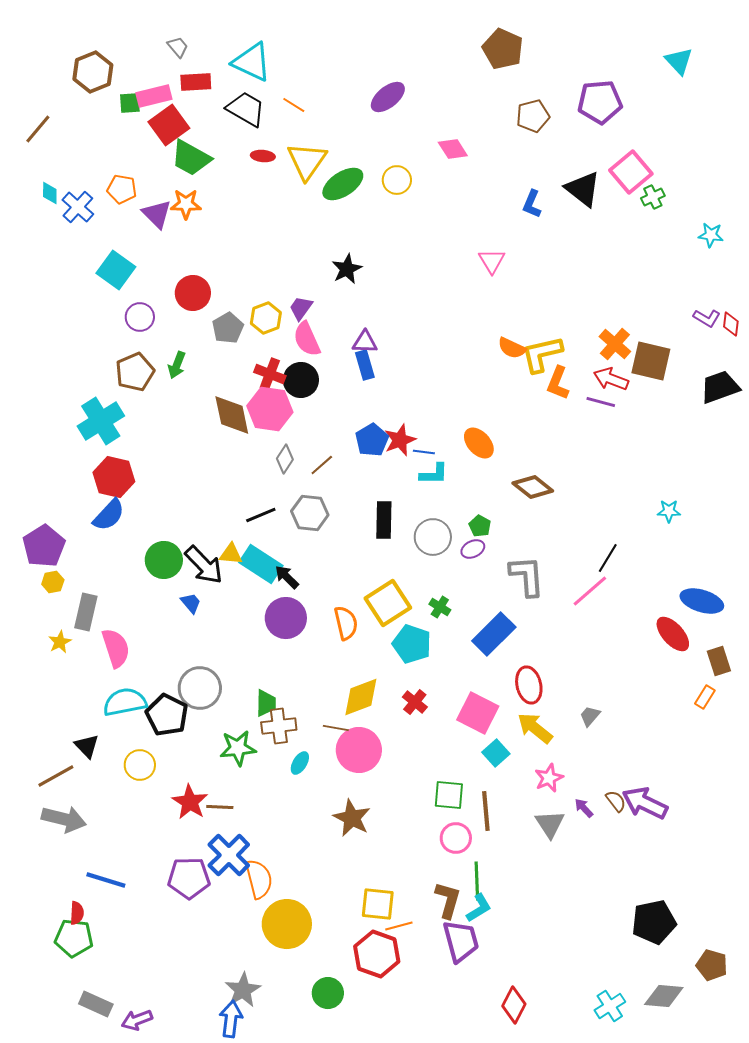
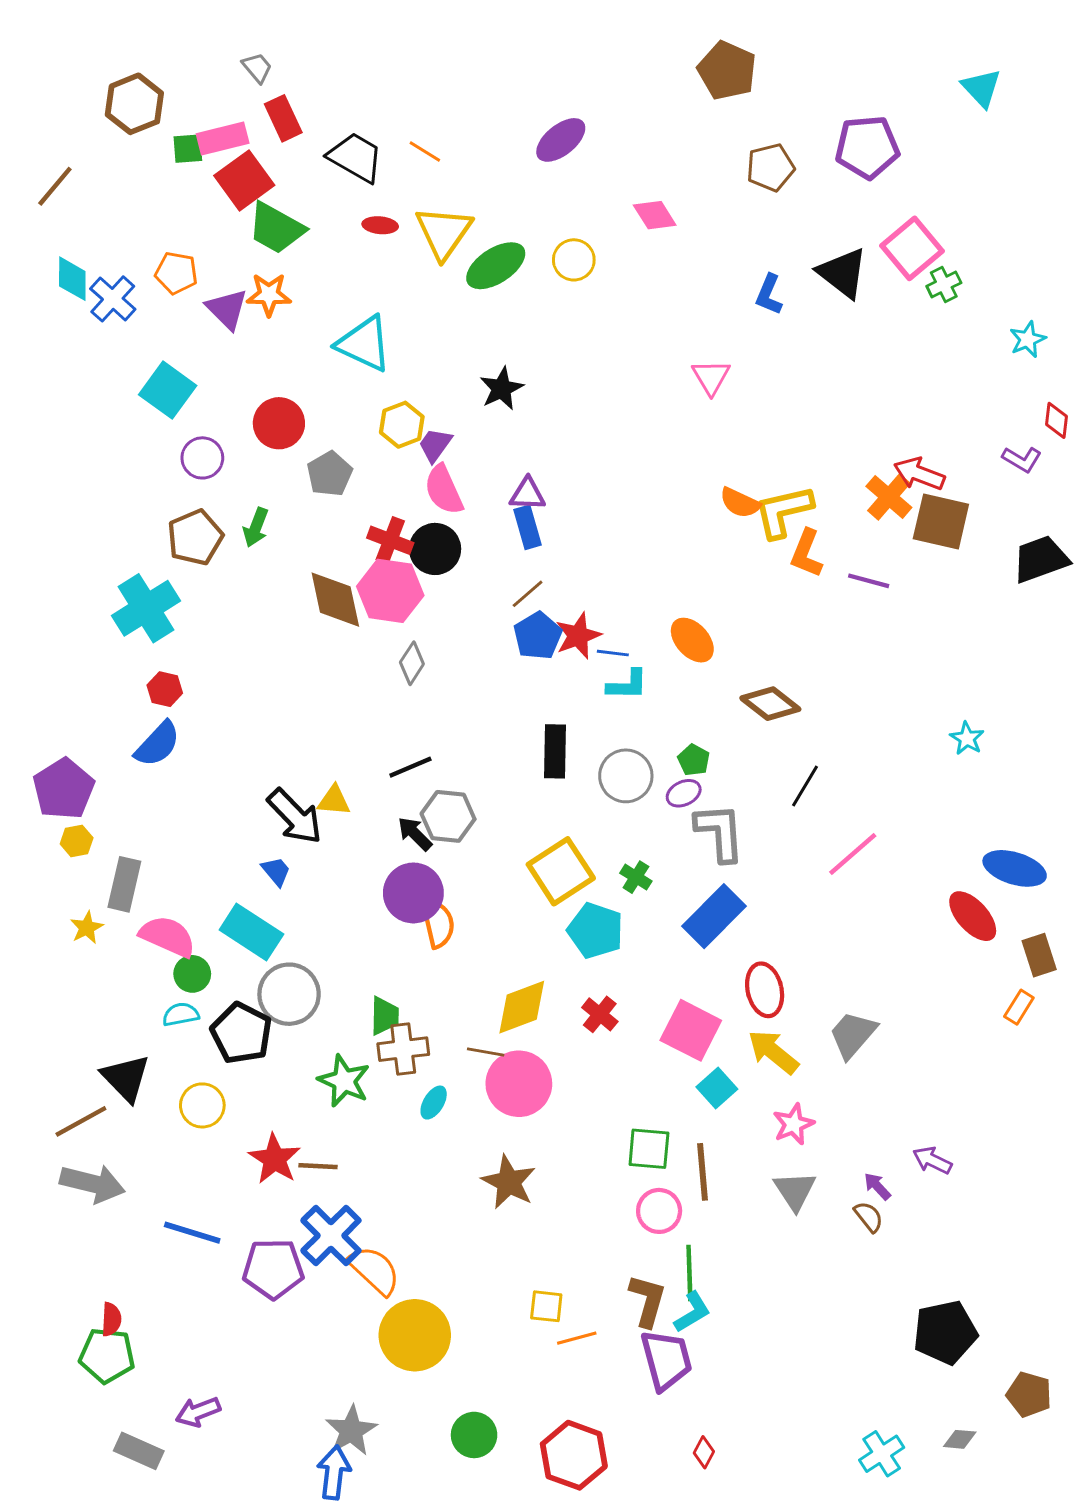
cyan triangle: (252, 62) -> (364, 344), moved
red rectangle: (196, 82) -> (283, 118), turned 68
cyan diamond: (50, 193) -> (72, 279), size x1.4
cyan star: (711, 235) -> (1028, 339), turned -30
yellow hexagon: (266, 318) -> (402, 425), moved
red diamond: (731, 324) -> (1057, 420), moved
red arrow: (611, 379) -> (919, 474), moved
brown line: (322, 465) -> (528, 594), moved
red hexagon: (114, 477) -> (165, 689), size x0.6
cyan star: (669, 511) -> (967, 738), turned 30
gray hexagon: (310, 513) -> (448, 816), moved
black line: (261, 515) -> (410, 767), moved
black line: (608, 558) -> (805, 786), moved
green circle: (164, 560) -> (192, 974), moved, size x0.7
cyan rectangle: (261, 564) -> (251, 932), moved
gray L-shape: (527, 576) -> (720, 832), moved
orange semicircle: (346, 623) -> (438, 923), moved
pink semicircle: (116, 648) -> (168, 936), turned -48
cyan semicircle: (125, 702) -> (181, 1014), size x0.6
gray trapezoid: (590, 716) -> (853, 1035), size x1.6
black triangle: (87, 746) -> (126, 1078), size x1.4
green star: (238, 748) -> (344, 1081), turned 30
brown semicircle: (616, 801) -> (869, 1217), moved
purple arrow: (645, 803) -> (932, 1160), size x0.6
purple arrow: (584, 808) -> (877, 1186), moved
orange semicircle: (259, 879) -> (374, 1270), turned -33
blue line: (106, 880) -> (192, 1233), moved
yellow square: (378, 904) -> (546, 1306), size x0.7
red hexagon: (377, 954) -> (574, 1455), moved
gray diamond: (664, 996) -> (960, 1439), size x0.6
red diamond: (514, 1005) -> (704, 1452), moved, size x0.6
purple arrow: (137, 1020) -> (198, 1412), moved

